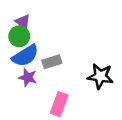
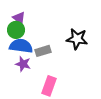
blue semicircle: (25, 56) -> (21, 46), turned -140
black star: (100, 76) -> (77, 39), moved

